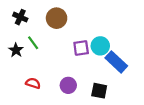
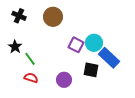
green line: (33, 43) -> (30, 59), moved
purple square: (81, 48) -> (76, 45), turned 35
black square: (99, 91) -> (91, 70), moved

